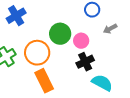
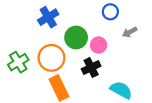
blue cross: (16, 16) -> (48, 17), moved
black cross: (85, 62) -> (91, 68), moved

